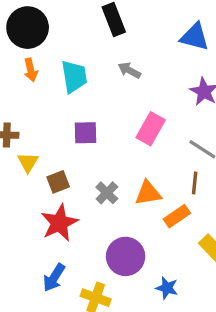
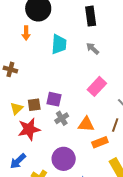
orange arrow: (31, 70) -> (26, 33), moved
purple square: (85, 133) -> (54, 99), moved
yellow triangle: (28, 162) -> (17, 109), moved

